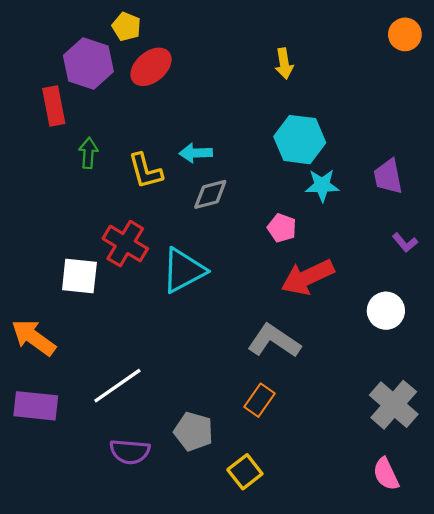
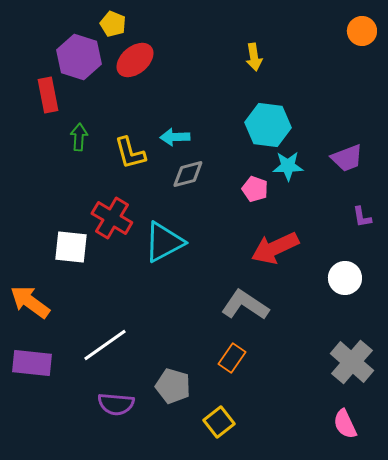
purple trapezoid: (388, 176) -> (347, 158), turned -100
pink pentagon: (282, 228) -> (255, 189), moved
purple L-shape: (405, 242) -> (362, 217), turned 30

